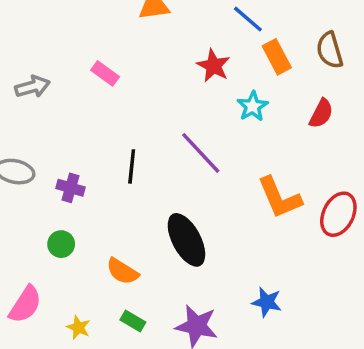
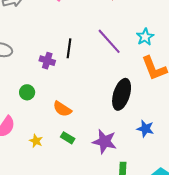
cyan star: (253, 106) -> (145, 37), moved
purple cross: (70, 188) -> (47, 61), moved
black ellipse: (186, 240) -> (122, 94), moved, turned 44

